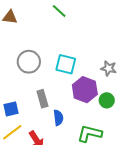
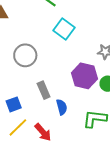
cyan square: (66, 64) -> (64, 29), moved, turned 30

